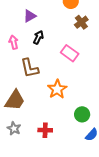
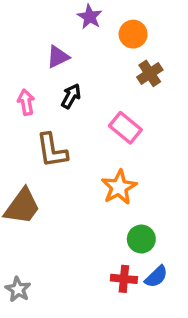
orange star: (57, 89) -> (119, 187), moved
gray star: (14, 128) -> (18, 289), moved
red cross: (45, 130) -> (124, 279), moved

